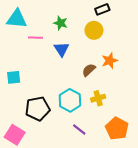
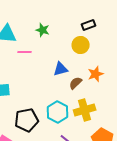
green star: (61, 23) -> (43, 30), moved
blue triangle: (62, 49) -> (61, 69), moved, turned 49
yellow cross: (98, 98) -> (85, 110), size x1.5

